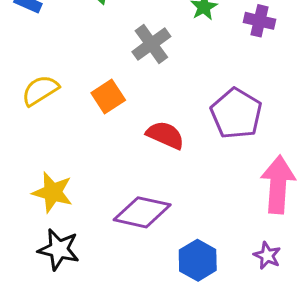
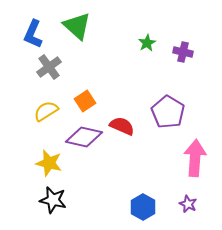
gray cross: (151, 44) -> (49, 67), moved
yellow semicircle: (40, 90) -> (46, 111), moved
purple diamond: (142, 212) -> (84, 137), moved

